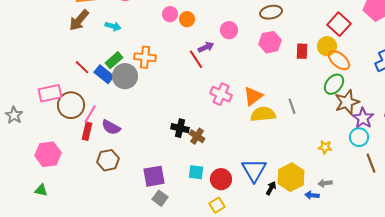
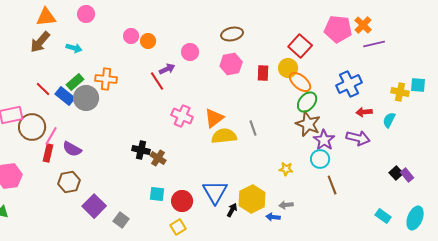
green ellipse: (334, 84) -> (307, 102), moved
brown star: (347, 102) -> (308, 124), turned -30
purple square: (154, 176) -> (94, 206), moved, turned -35

